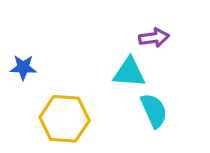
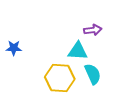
yellow hexagon: (65, 119) -> (60, 78), moved

